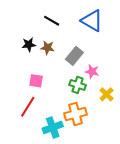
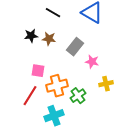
green cross: (78, 85) -> (78, 96), moved, turned 35
yellow cross: (107, 94) -> (106, 84), turned 32
orange cross: (75, 114) -> (57, 86), moved

